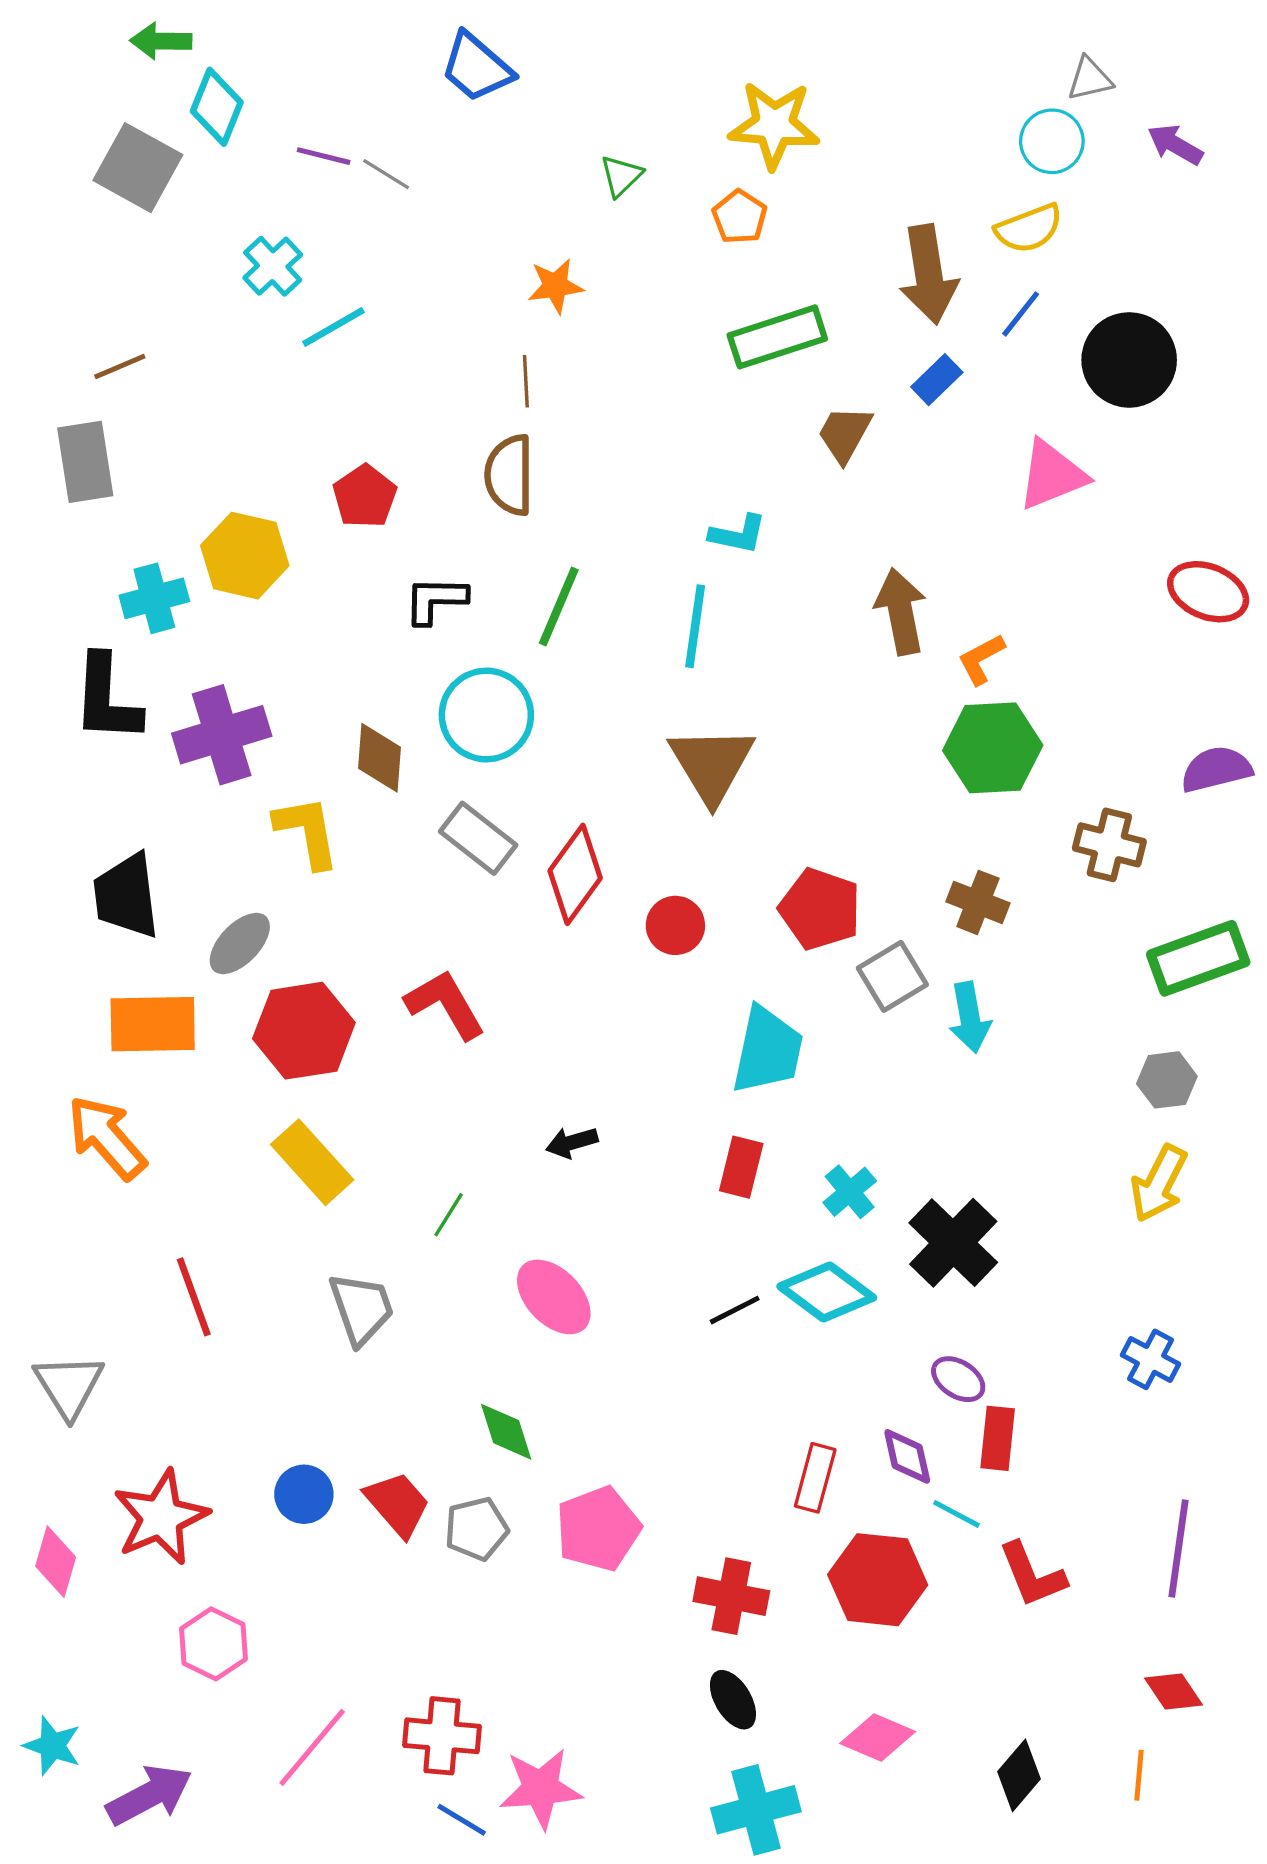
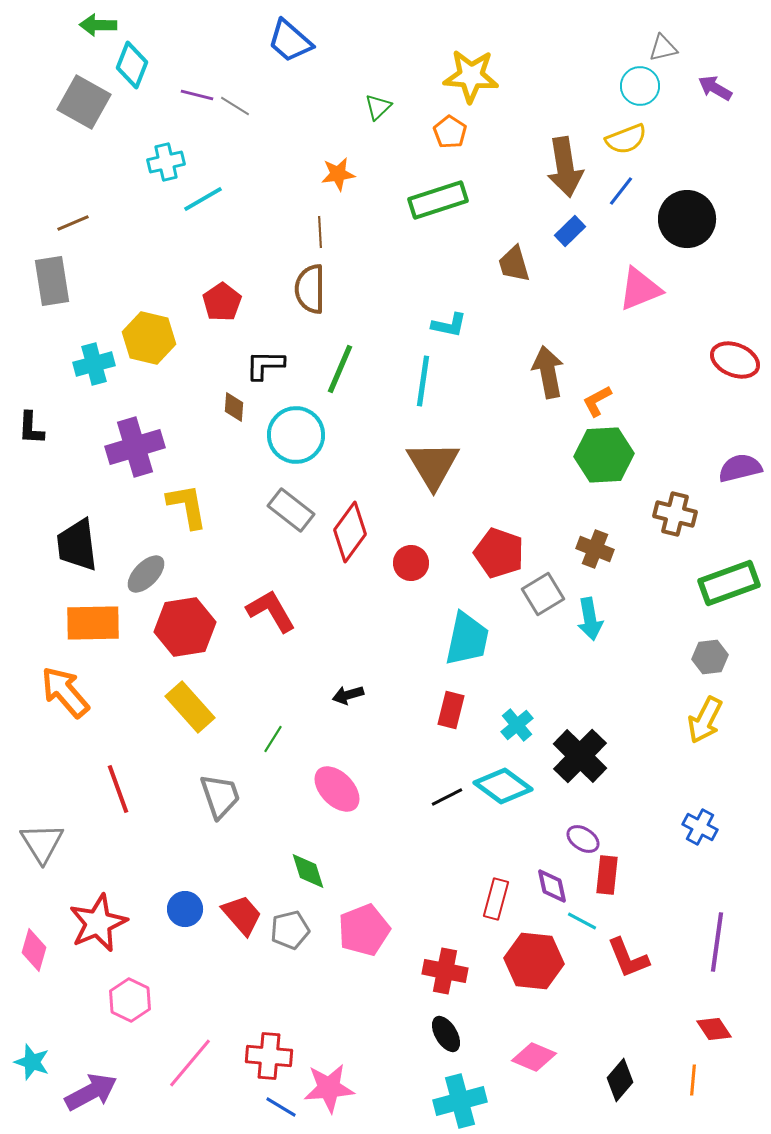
cyan cross: (273, 266) -> (166, 162), turned 30
green rectangle: (777, 337) -> (438, 200), moved
brown trapezoid: (845, 434) -> (514, 264), turned -45
black L-shape: (107, 699) -> (31, 428), moved, size x0.6
brown diamond: (380, 758) -> (234, 407), moved, size x0.7

